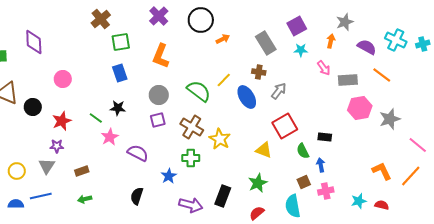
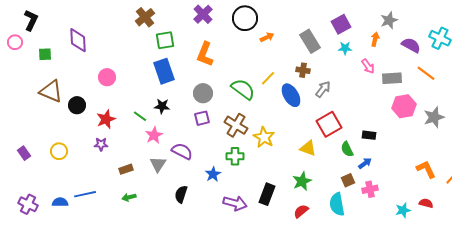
blue rectangle: (120, 73) -> (164, 71), size x1.4
blue arrow: (321, 165) -> (365, 163), turned 64
gray triangle: (47, 166) -> (158, 164), moved
yellow circle: (17, 171) -> (59, 151), moved
cyan star: (359, 201) -> (403, 210), moved

